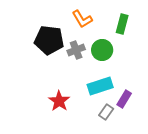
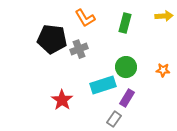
green circle: (102, 50) -> (126, 67), moved
gray rectangle: (106, 112) -> (114, 119), moved

